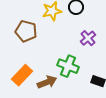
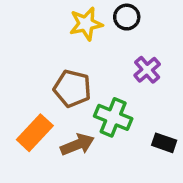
brown pentagon: (26, 31) -> (72, 88), moved

